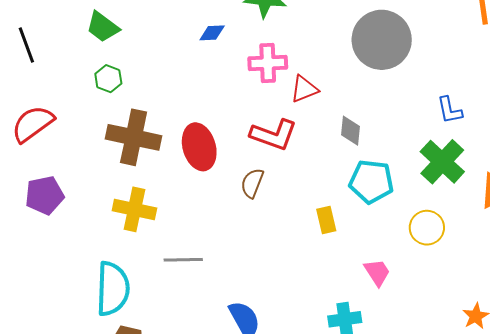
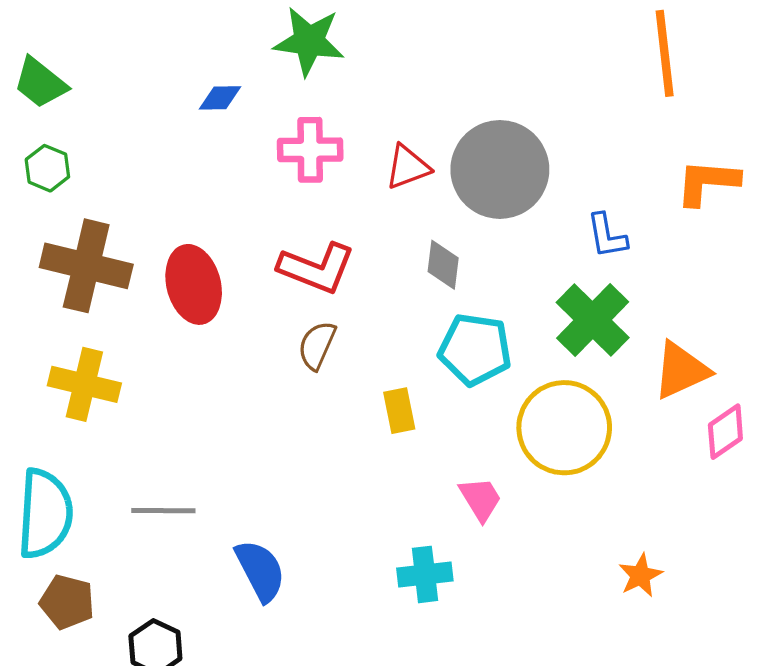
gray circle: (382, 40) -> (500, 169), moved
red triangle: (304, 89) -> (408, 167), moved
brown semicircle: (252, 183) -> (317, 345), moved
yellow circle: (427, 228) -> (564, 428), size x1.6
gray line: (183, 260) -> (163, 511), moved

